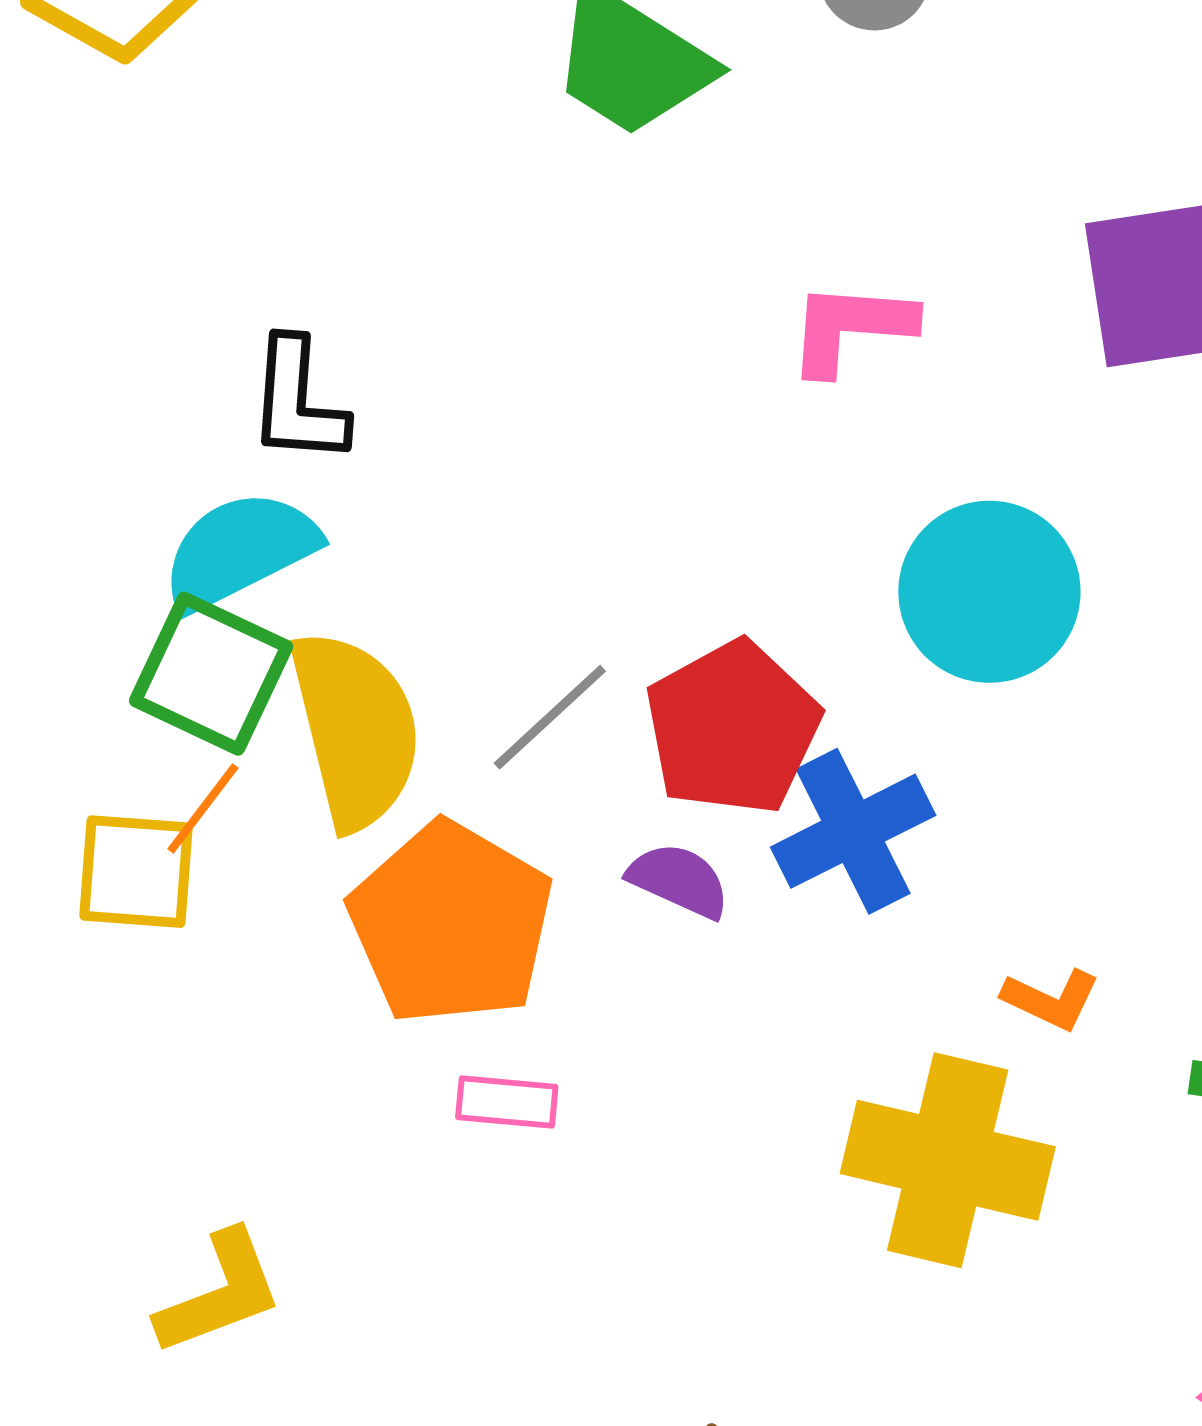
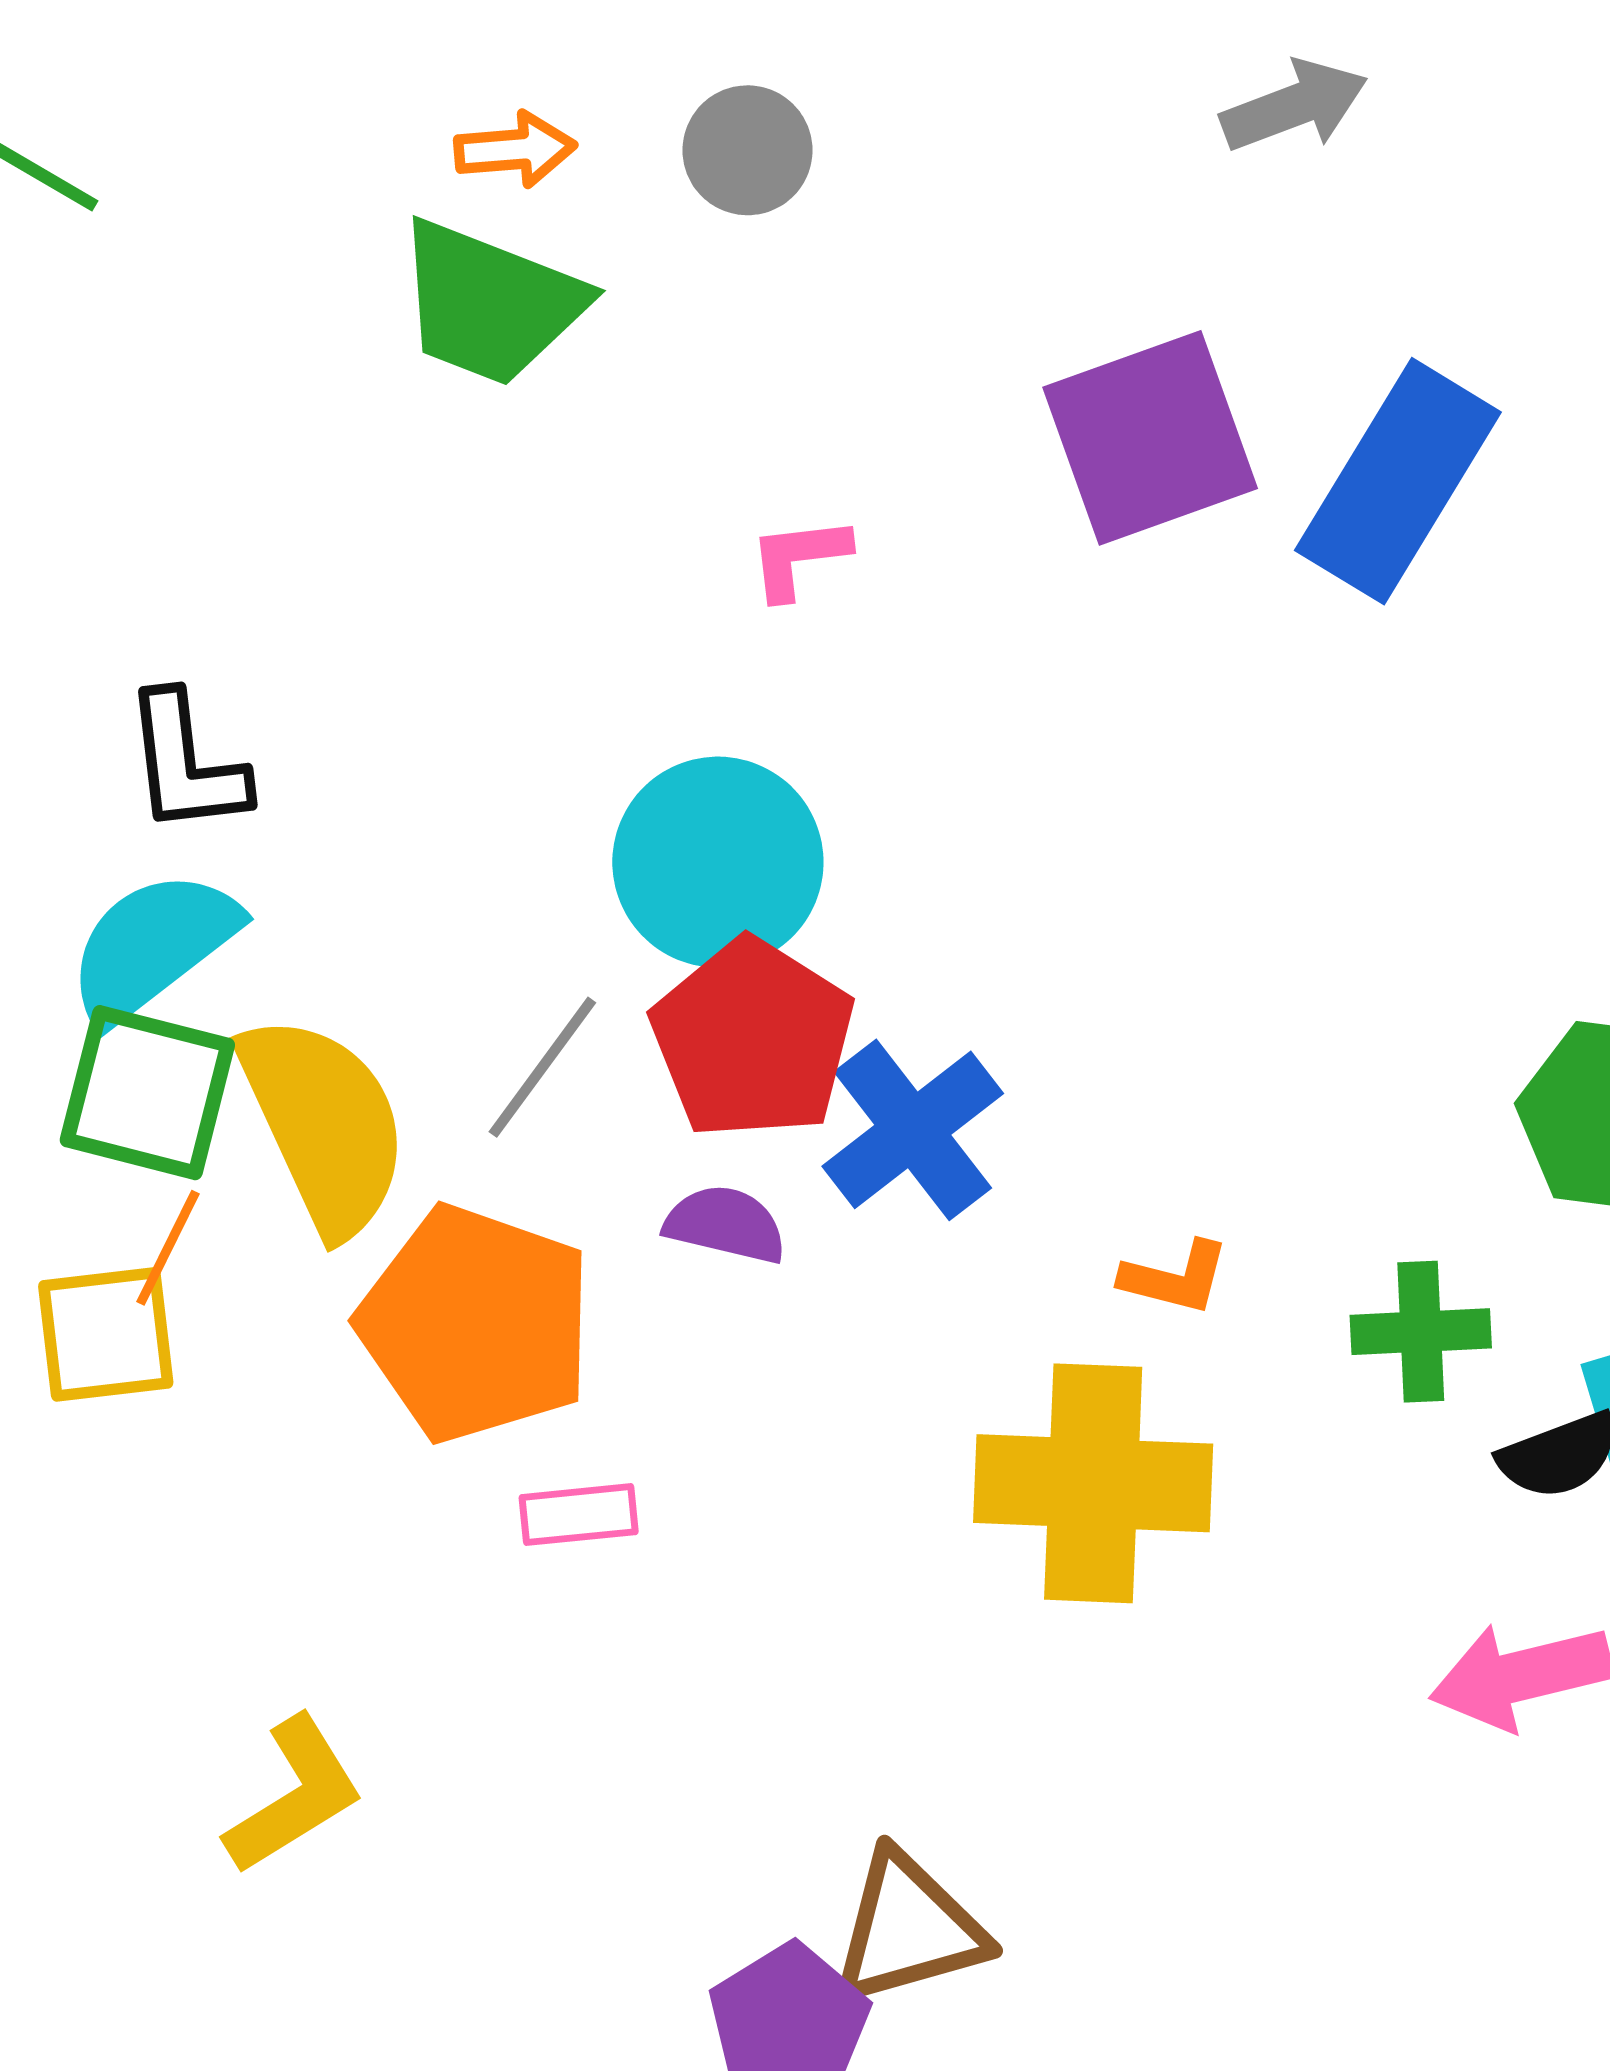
pink L-shape: (851, 328) -> (799, 557), size x0.7
cyan circle: (989, 592) -> (718, 862), moved

